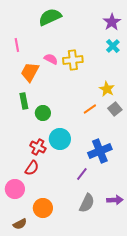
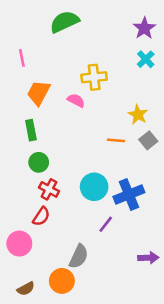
pink semicircle: (51, 59) -> (76, 100), moved
orange line: (90, 109) -> (116, 140), turned 40
green circle: (43, 113) -> (39, 162), moved
cyan circle: (60, 139) -> (94, 187), moved
gray semicircle: (87, 203) -> (79, 256), moved
orange circle: (43, 208) -> (62, 281), moved

